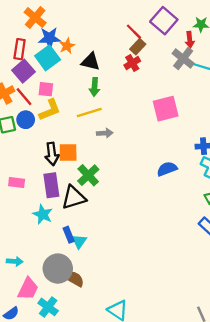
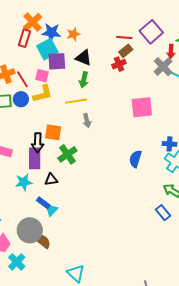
orange cross: (35, 18) -> (33, 22), moved
red line: (134, 32) -> (124, 38), turned -49
orange star: (67, 46) -> (73, 34), moved
purple square: (23, 71) -> (57, 61), moved, turned 30
gray arrow: (105, 133) -> (87, 121), turned 72
black arrow: (52, 154) -> (38, 143), moved
blue semicircle: (167, 169) -> (135, 159), turned -60
black triangle: (74, 198) -> (51, 180), moved, size x0.6
cyan star: (43, 214) -> (24, 182), turned 30
blue rectangle: (69, 235) -> (43, 203), turned -40

